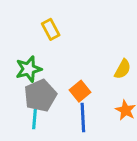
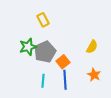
gray pentagon: (40, 96) -> (45, 52), moved
cyan line: (34, 119) -> (43, 81), moved

